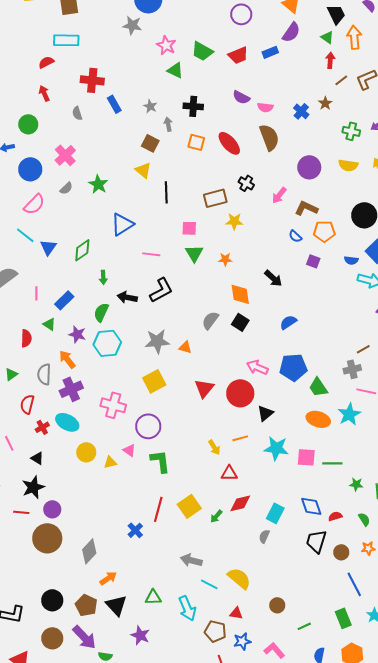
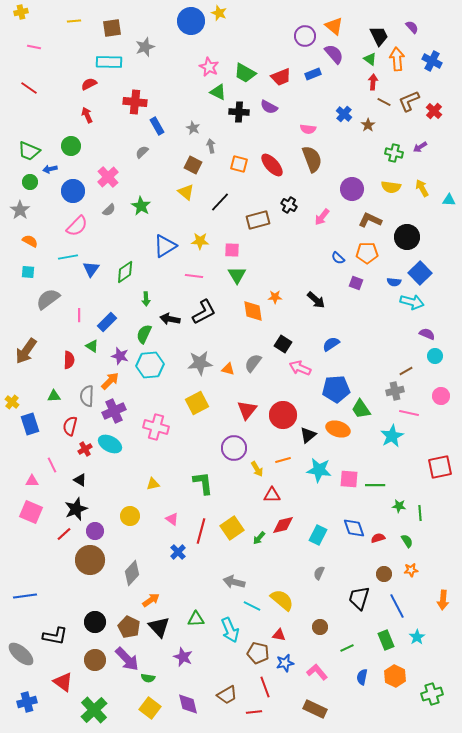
purple circle: (241, 14) -> (305, 36), moved
gray star: (132, 25) -> (145, 47), moved, turned -30
purple semicircle: (291, 32) -> (334, 54), turned -75
brown line: (341, 80) -> (384, 102), turned 64
purple semicircle: (241, 97) -> (269, 107), moved
black cross: (193, 106) -> (239, 112), moved
blue cross: (301, 111) -> (344, 114), moved
gray semicircle: (77, 113) -> (142, 152), moved, turned 64
black line: (166, 192) -> (220, 202), moved, turned 45
brown L-shape: (306, 208) -> (370, 220), moved
yellow star: (234, 221) -> (200, 241), moved
cyan line: (25, 235) -> (68, 257), turned -48
orange star: (225, 259) -> (275, 297), moved
orange diamond: (240, 294) -> (253, 311), moved
gray semicircle: (210, 320) -> (253, 363), moved
orange arrow: (67, 359) -> (110, 381), turned 84
pink arrow: (257, 367) -> (300, 368), moved
green triangle: (11, 374) -> (54, 396), turned 32
orange ellipse: (318, 419) -> (338, 429), moved
purple circle: (148, 426) -> (234, 448), moved
pink triangle: (129, 450) -> (172, 519), moved
yellow circle: (86, 452) -> (130, 516), moved
red line: (21, 512) -> (64, 534), turned -49
gray semicircle: (264, 536) -> (319, 573), moved
black trapezoid: (316, 541) -> (359, 598), moved

